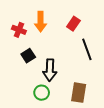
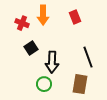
red rectangle: (73, 24) -> (75, 17), turned -56
black line: (87, 49) -> (88, 57), moved

